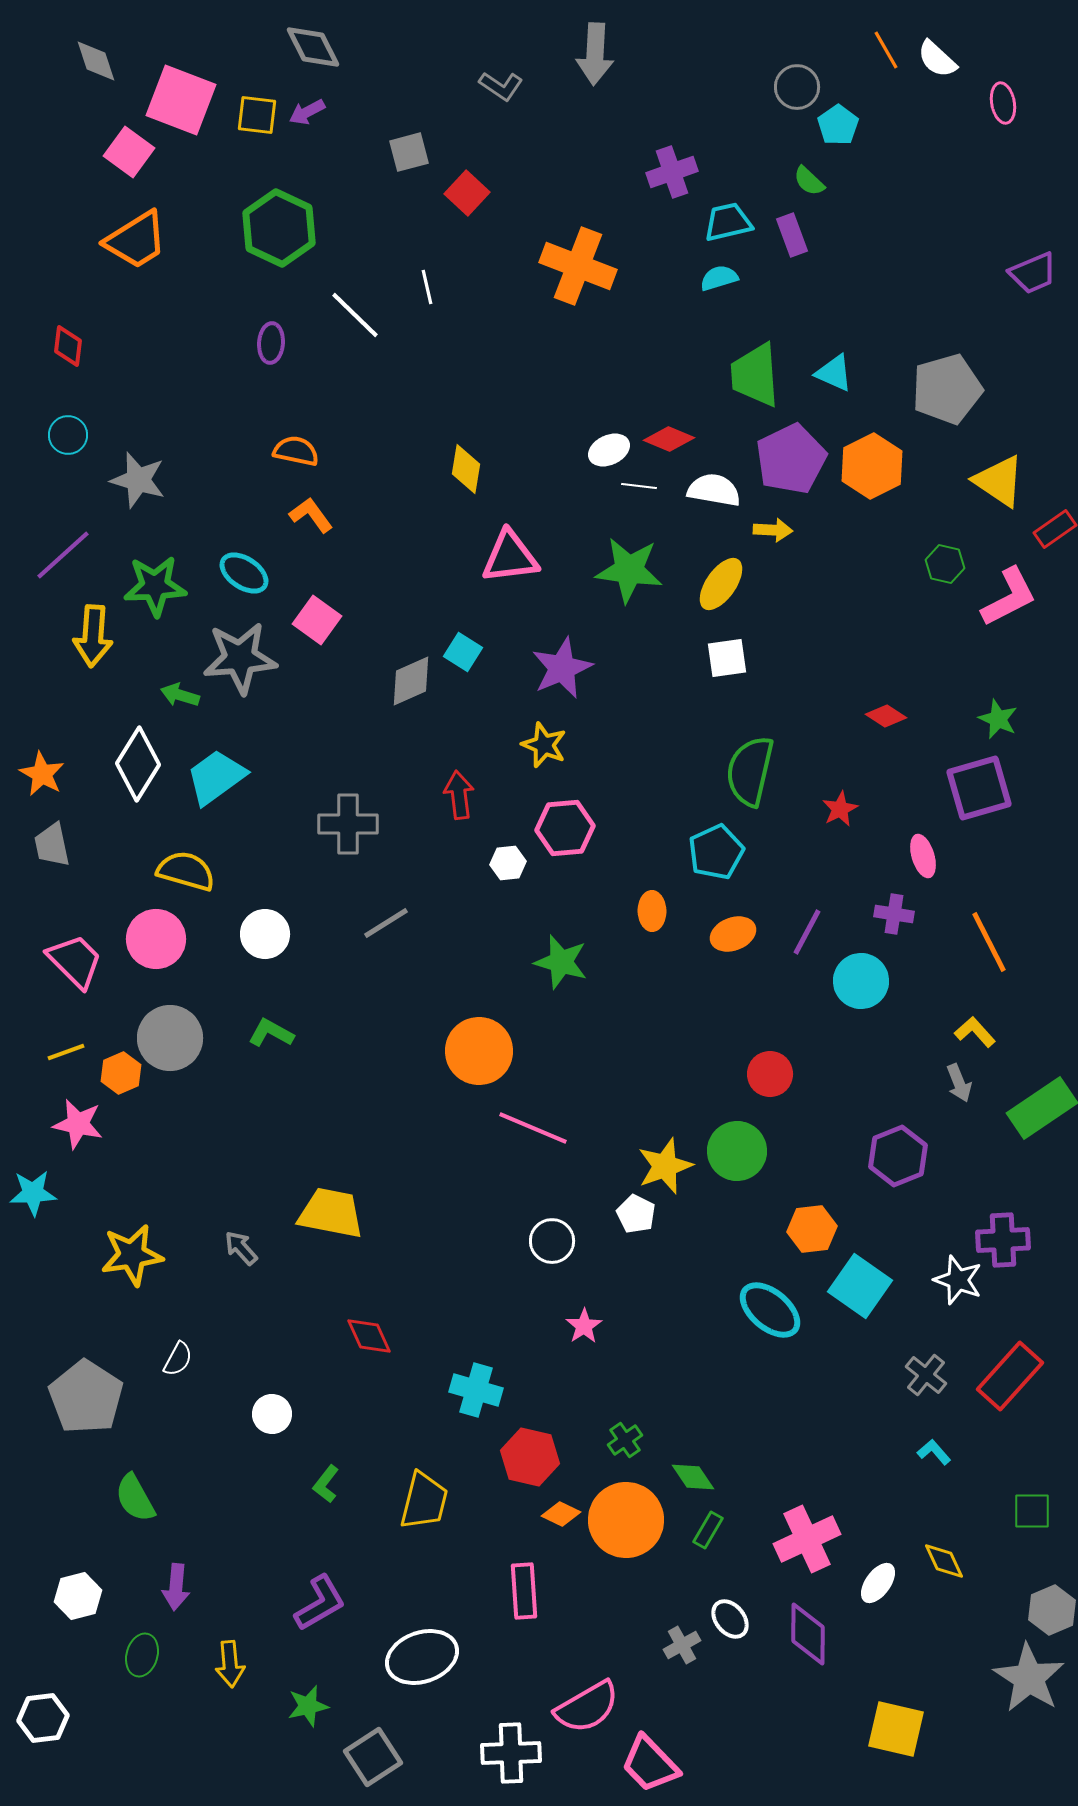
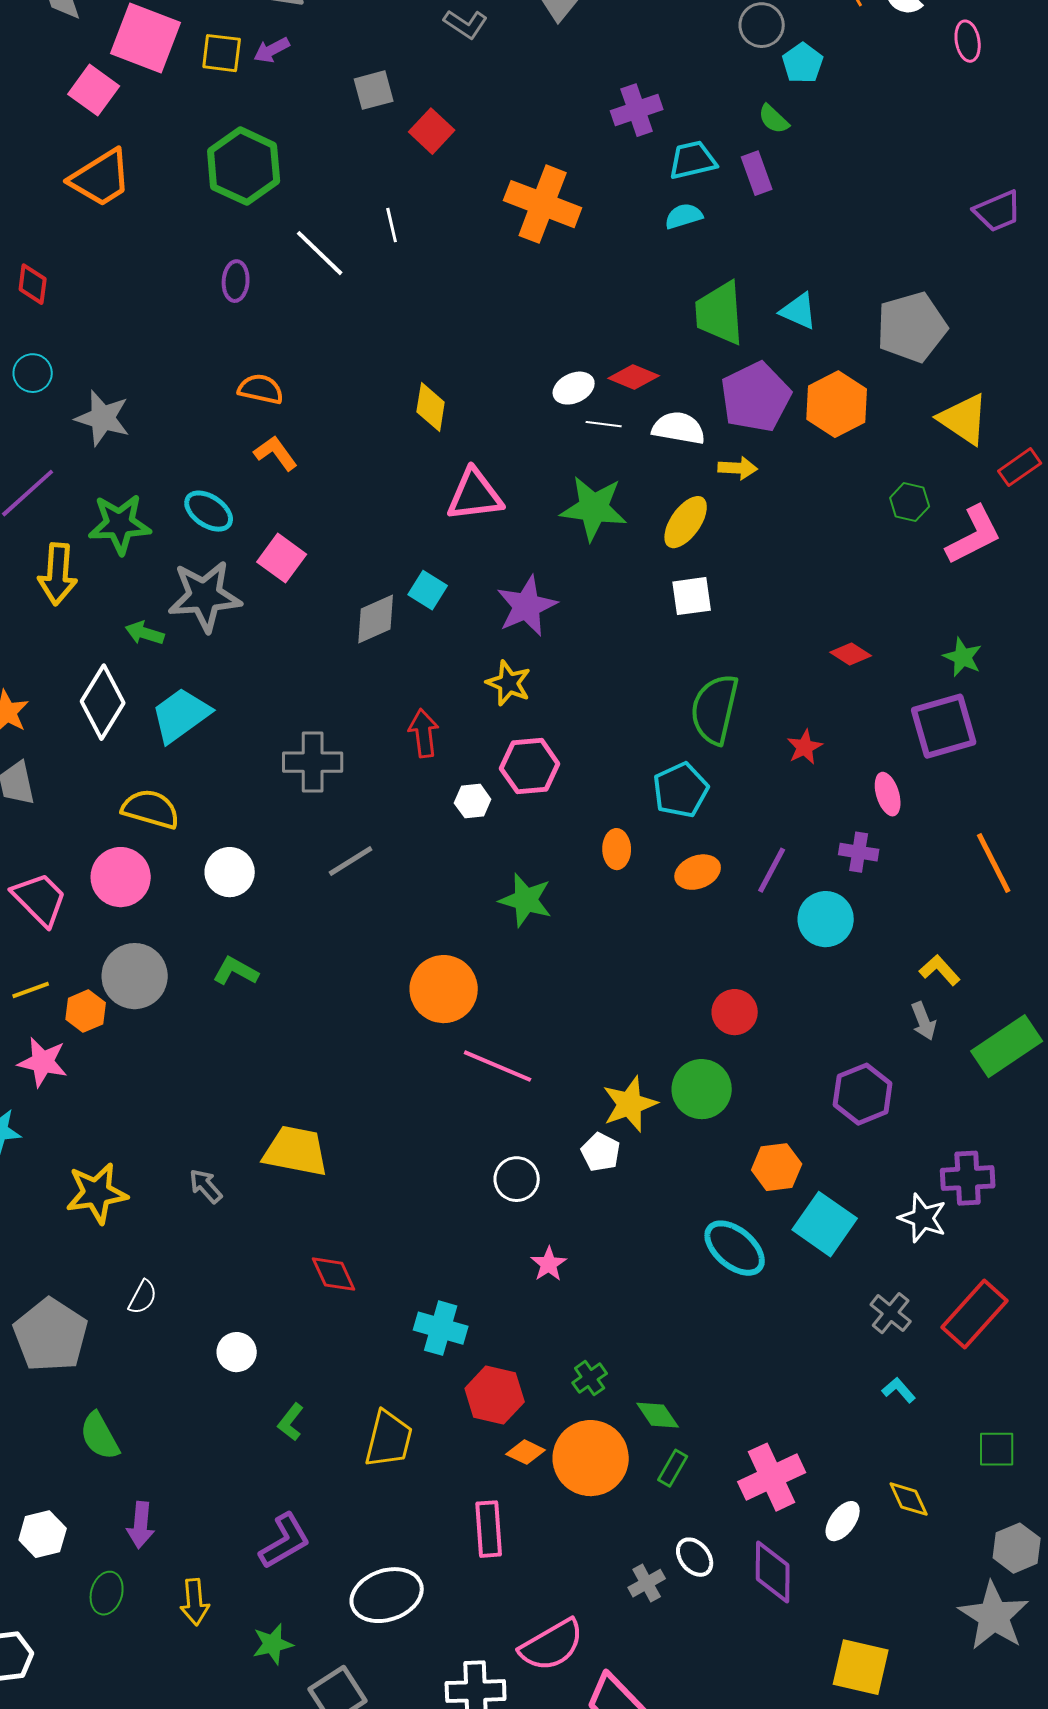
orange line: (989, 942) -> (994, 863), moved

